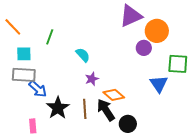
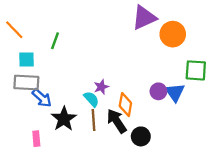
purple circle: (144, 48) -> (158, 91), moved
cyan semicircle: (83, 55) -> (91, 99), moved
orange diamond: (114, 95) -> (125, 105), turned 60

